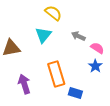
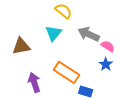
gray arrow: (78, 36) -> (89, 34), size x1.5
orange rectangle: (56, 74) -> (66, 72), turned -40

